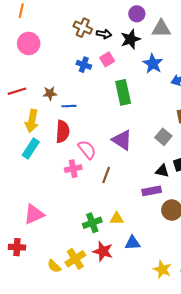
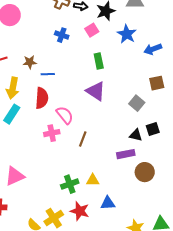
pink square: (107, 59) -> (92, 30), moved
green rectangle: (123, 92) -> (99, 61), size x0.7
purple triangle: (122, 140) -> (96, 91), moved

